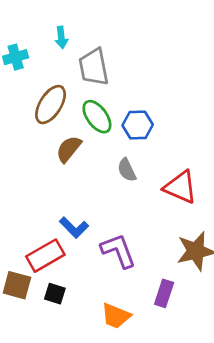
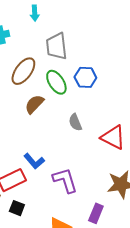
cyan arrow: (61, 37) -> (35, 13), moved
blue hexagon: (138, 125) -> (85, 77), moved

